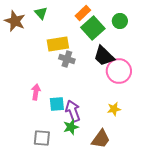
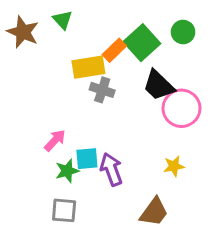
orange rectangle: (83, 13) -> (114, 50), moved
pink arrow: (36, 92) -> (55, 140), turned 35
green star: (71, 127) -> (67, 171), moved

